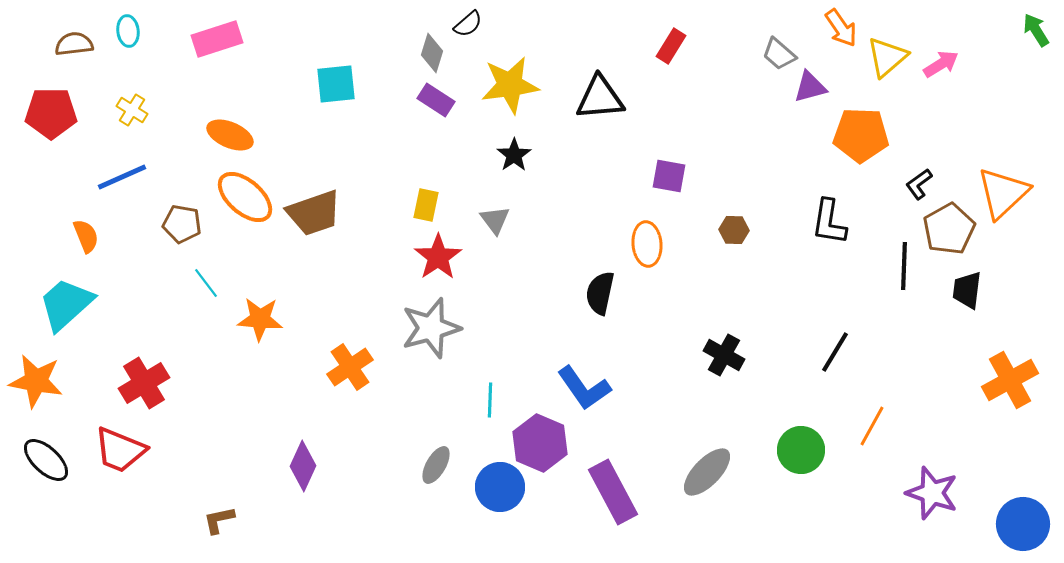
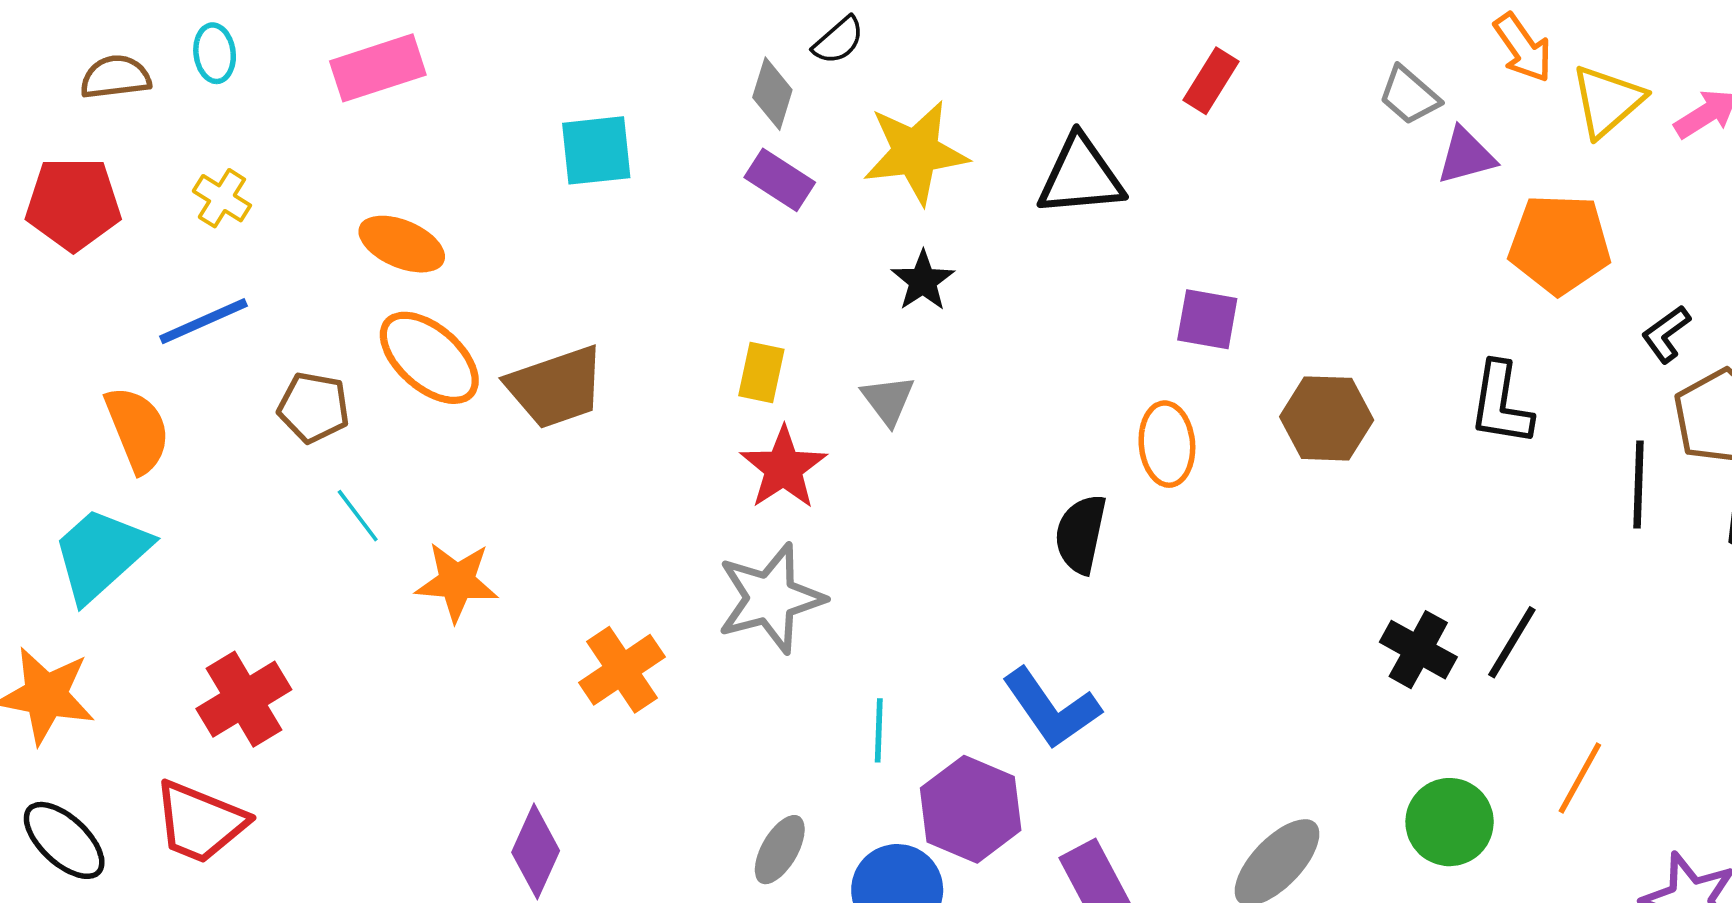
brown hexagon: (734, 230) -> (1327, 418), size x1.6
orange semicircle: (86, 236) -> (138, 429), size x1.4
black cross: (724, 355) -> (1418, 650), moved

